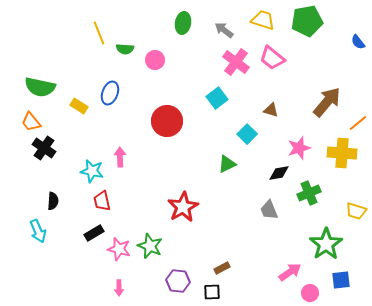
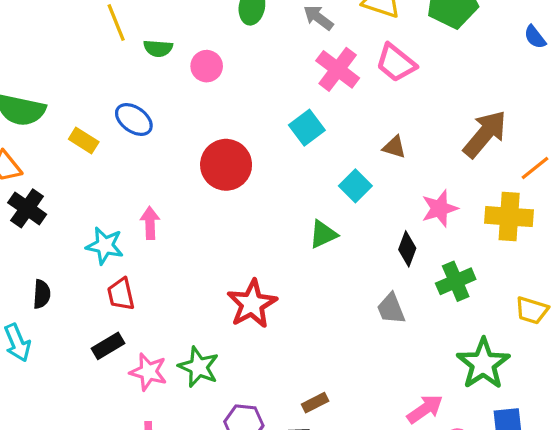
blue ellipse: (110, 93) -> (134, 119), turned -75
black diamond: (279, 173) -> (407, 249), turned -60

